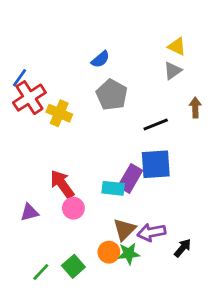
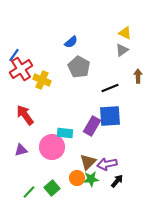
red arrow: (62, 184) -> (25, 115), moved
cyan rectangle: (113, 188) -> (65, 133), moved
pink circle: (73, 208) -> (52, 147), size x1.6
black arrow: (183, 248) -> (117, 181), moved

